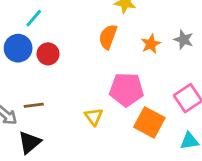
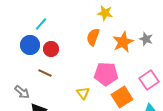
orange star: (151, 44) -> (123, 42), size x1.5
brown line: (34, 105) -> (45, 73), moved, turned 32
orange square: (149, 122) -> (122, 97), turned 30

